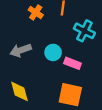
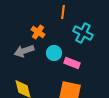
orange cross: (36, 12) -> (38, 32), moved

